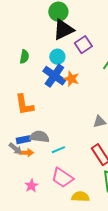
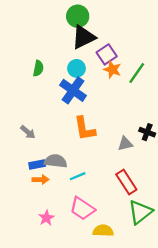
orange star: (71, 79) -> (112, 70), moved
orange L-shape: (24, 105) -> (85, 129), moved
gray arrow: (15, 149) -> (28, 132), moved

